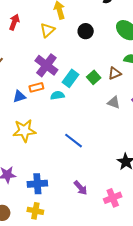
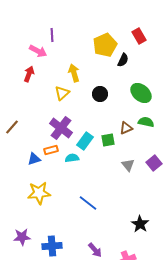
red arrow: (14, 22) -> (29, 74), moved
brown triangle: (115, 73) -> (126, 128), moved
green square: (94, 77) -> (108, 140), turned 32
gray triangle: (114, 102) -> (128, 165), turned 32

